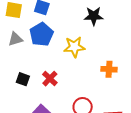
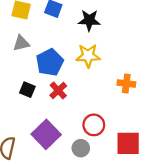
black star: (94, 16) -> (89, 20), moved
blue pentagon: (41, 34) -> (50, 62), moved

